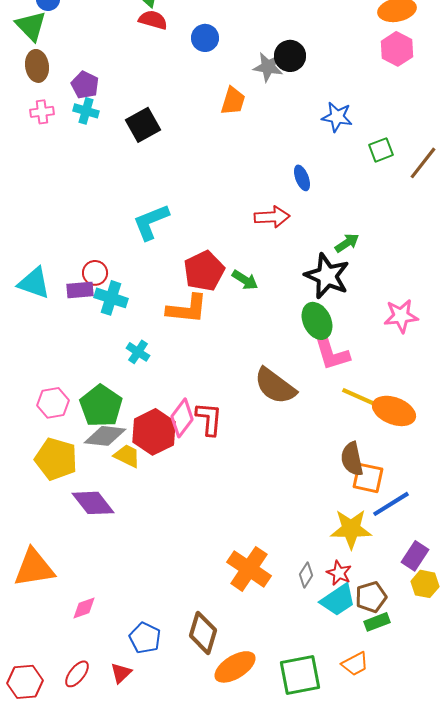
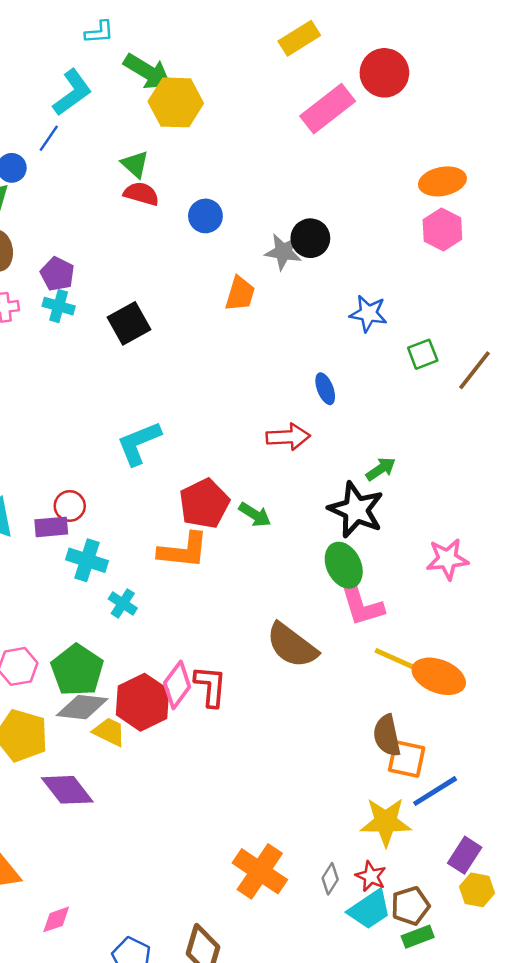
cyan cross: (111, 298) -> (87, 560), moved

